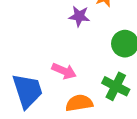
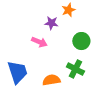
pink arrow: (64, 71) -> (39, 42), moved

